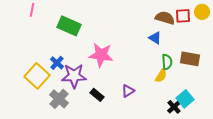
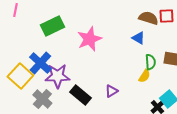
green rectangle: (69, 26) -> (52, 26), turned -50
pink star: (101, 55) -> (89, 39), moved, turned -30
blue cross: (57, 63) -> (40, 63), size x1.6
black rectangle: (97, 95) -> (80, 95), size x1.5

